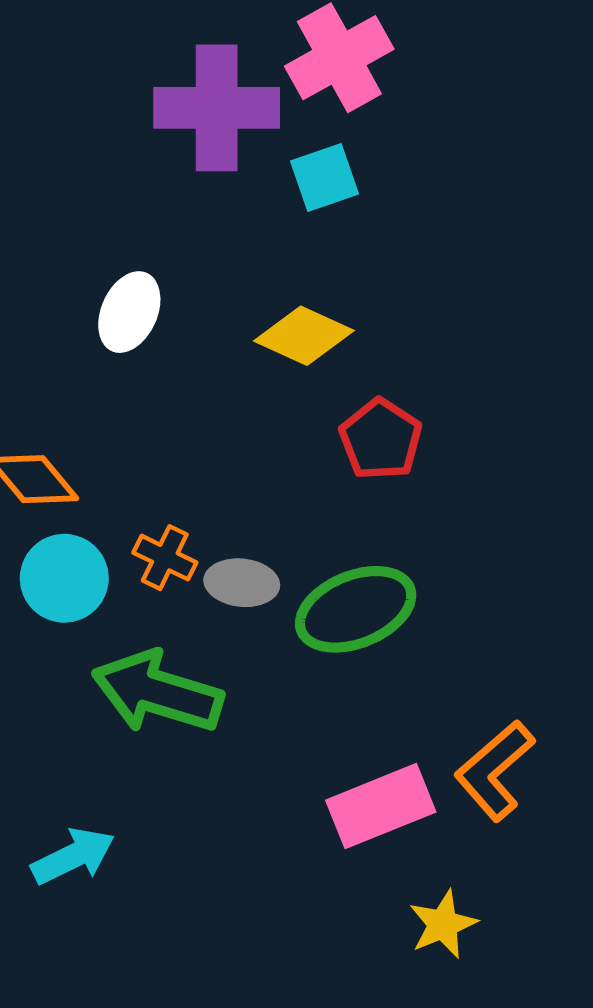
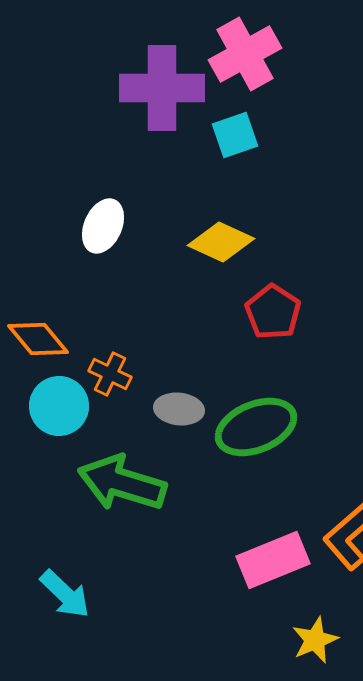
orange cross: (165, 558) -> (110, 374), moved
cyan arrow: (73, 856) -> (65, 594), turned 70

